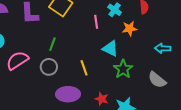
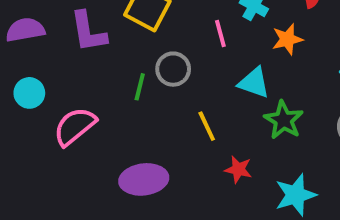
gray circle: (49, 67) -> (173, 69), moved
purple ellipse: (68, 94) -> (144, 179), moved
red star: (102, 99) -> (238, 169), moved

